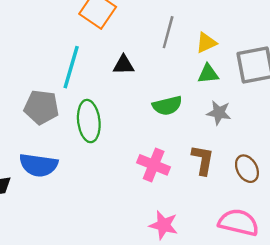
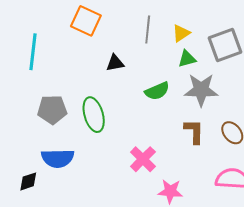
cyan line: (71, 67) -> (33, 52), moved
gray star: (219, 113) -> (201, 90), size x1.6
pink cross: (154, 165) -> (143, 159), moved, turned 32

